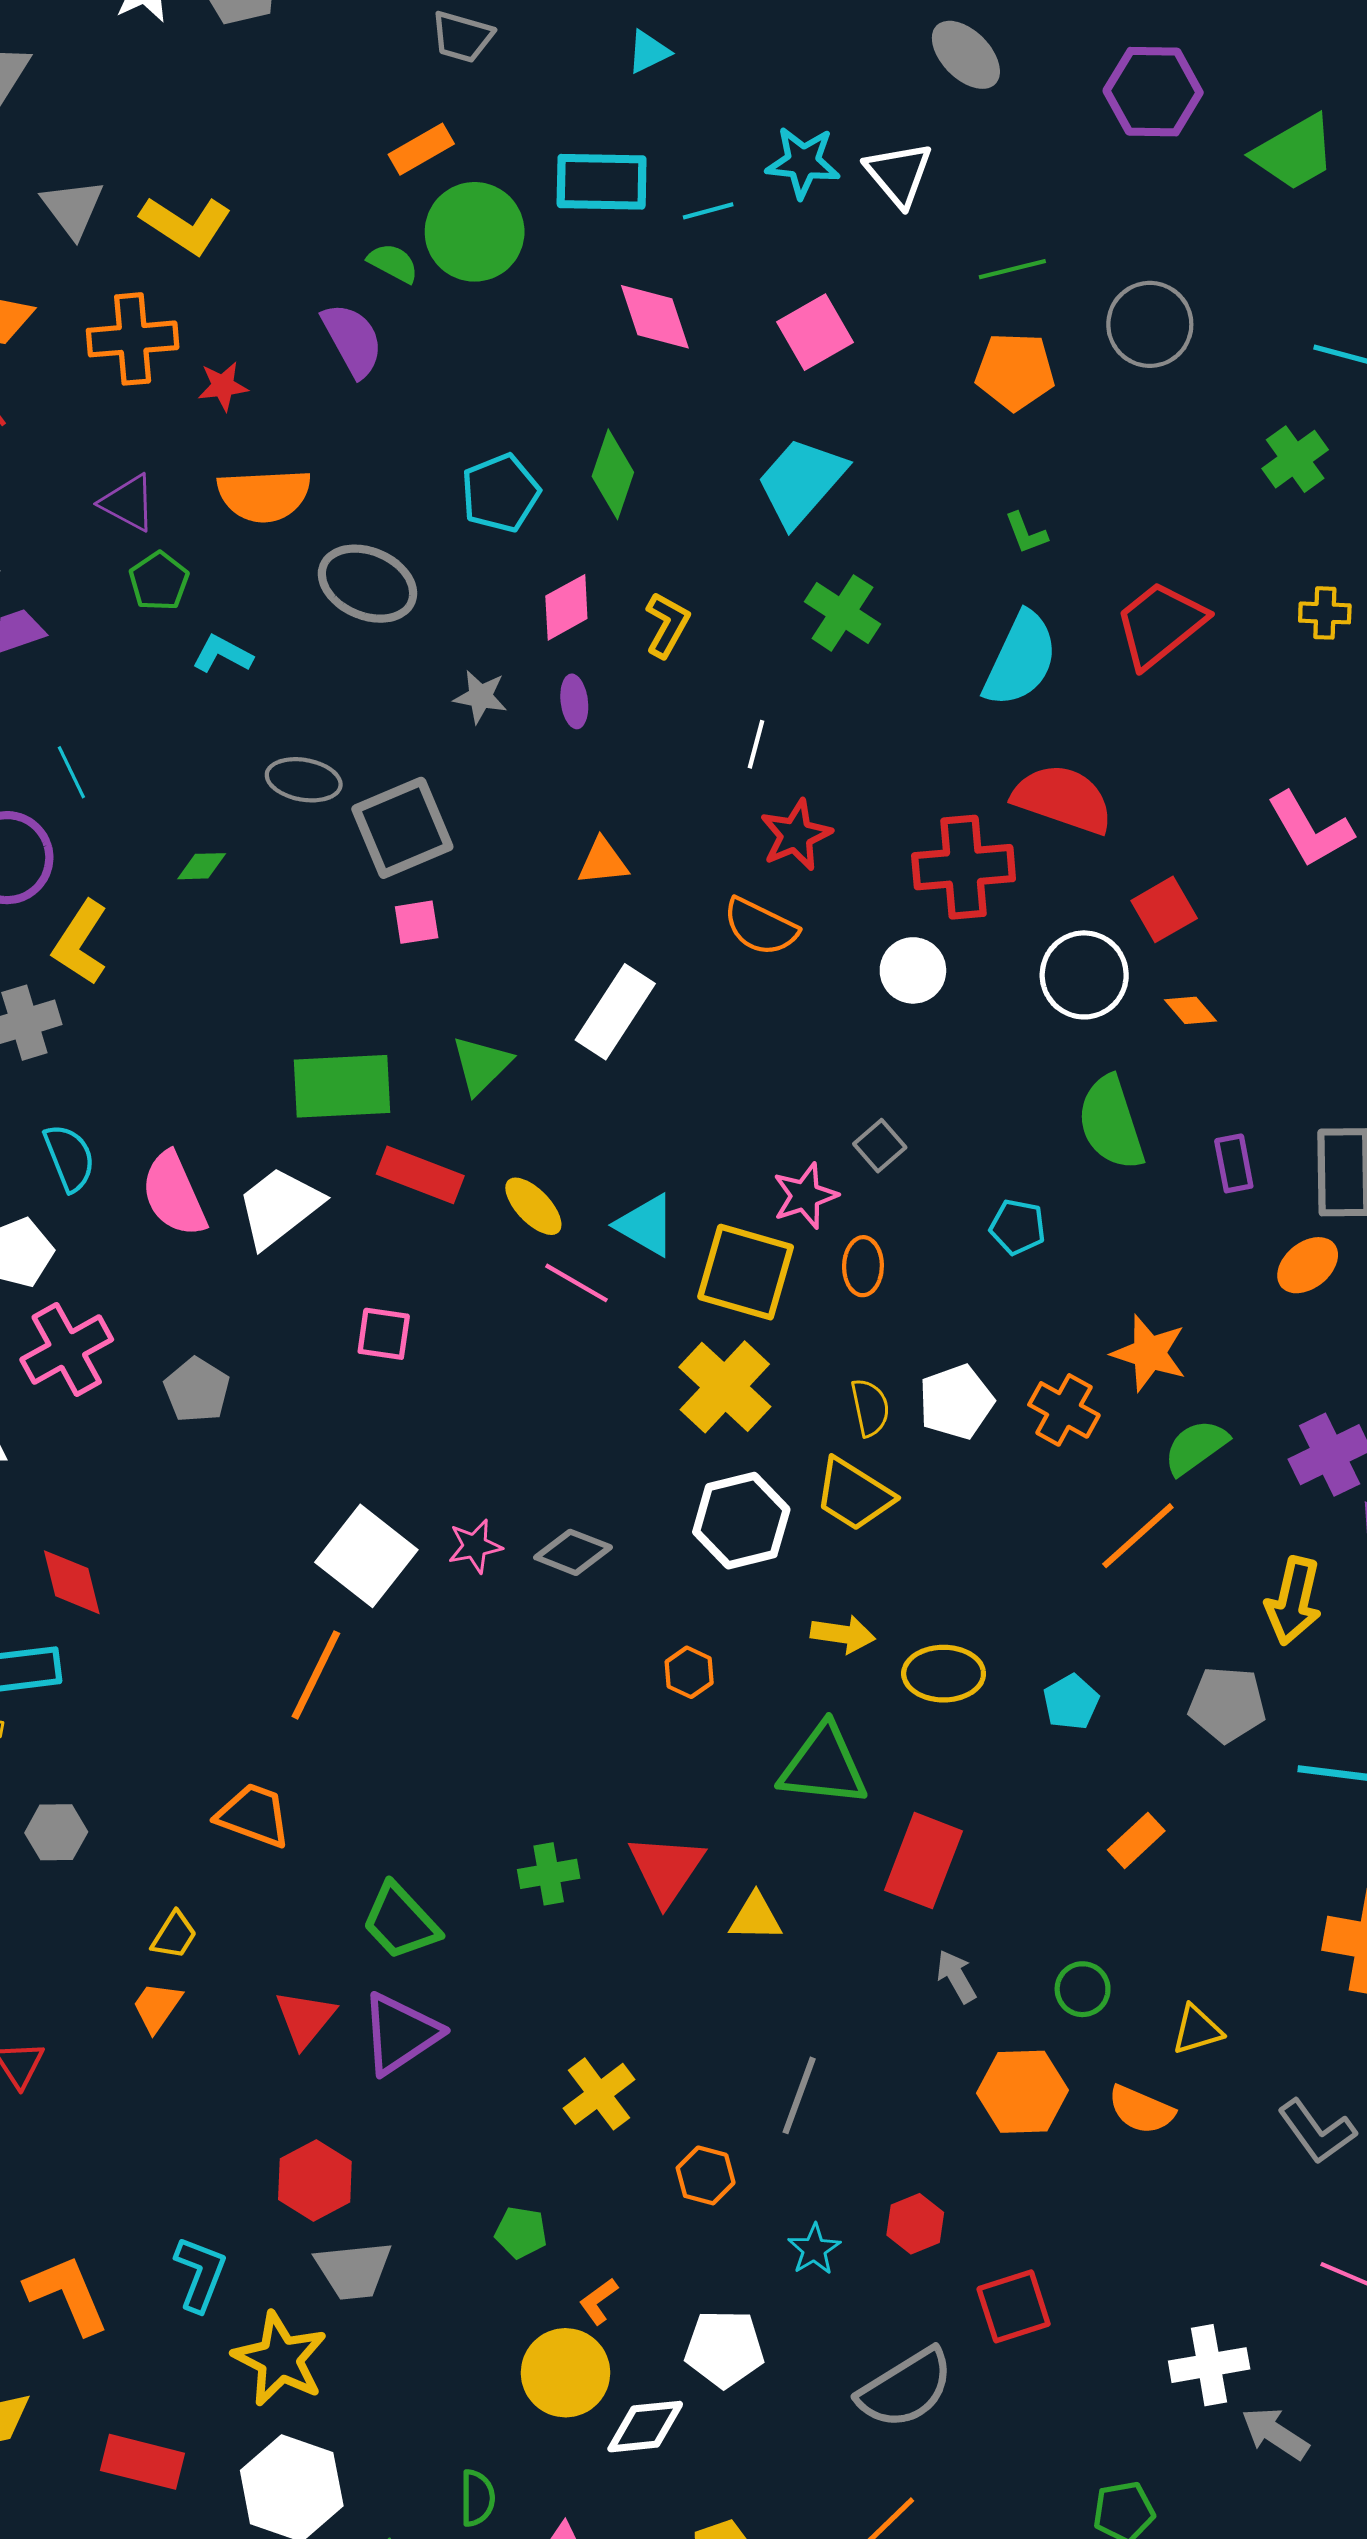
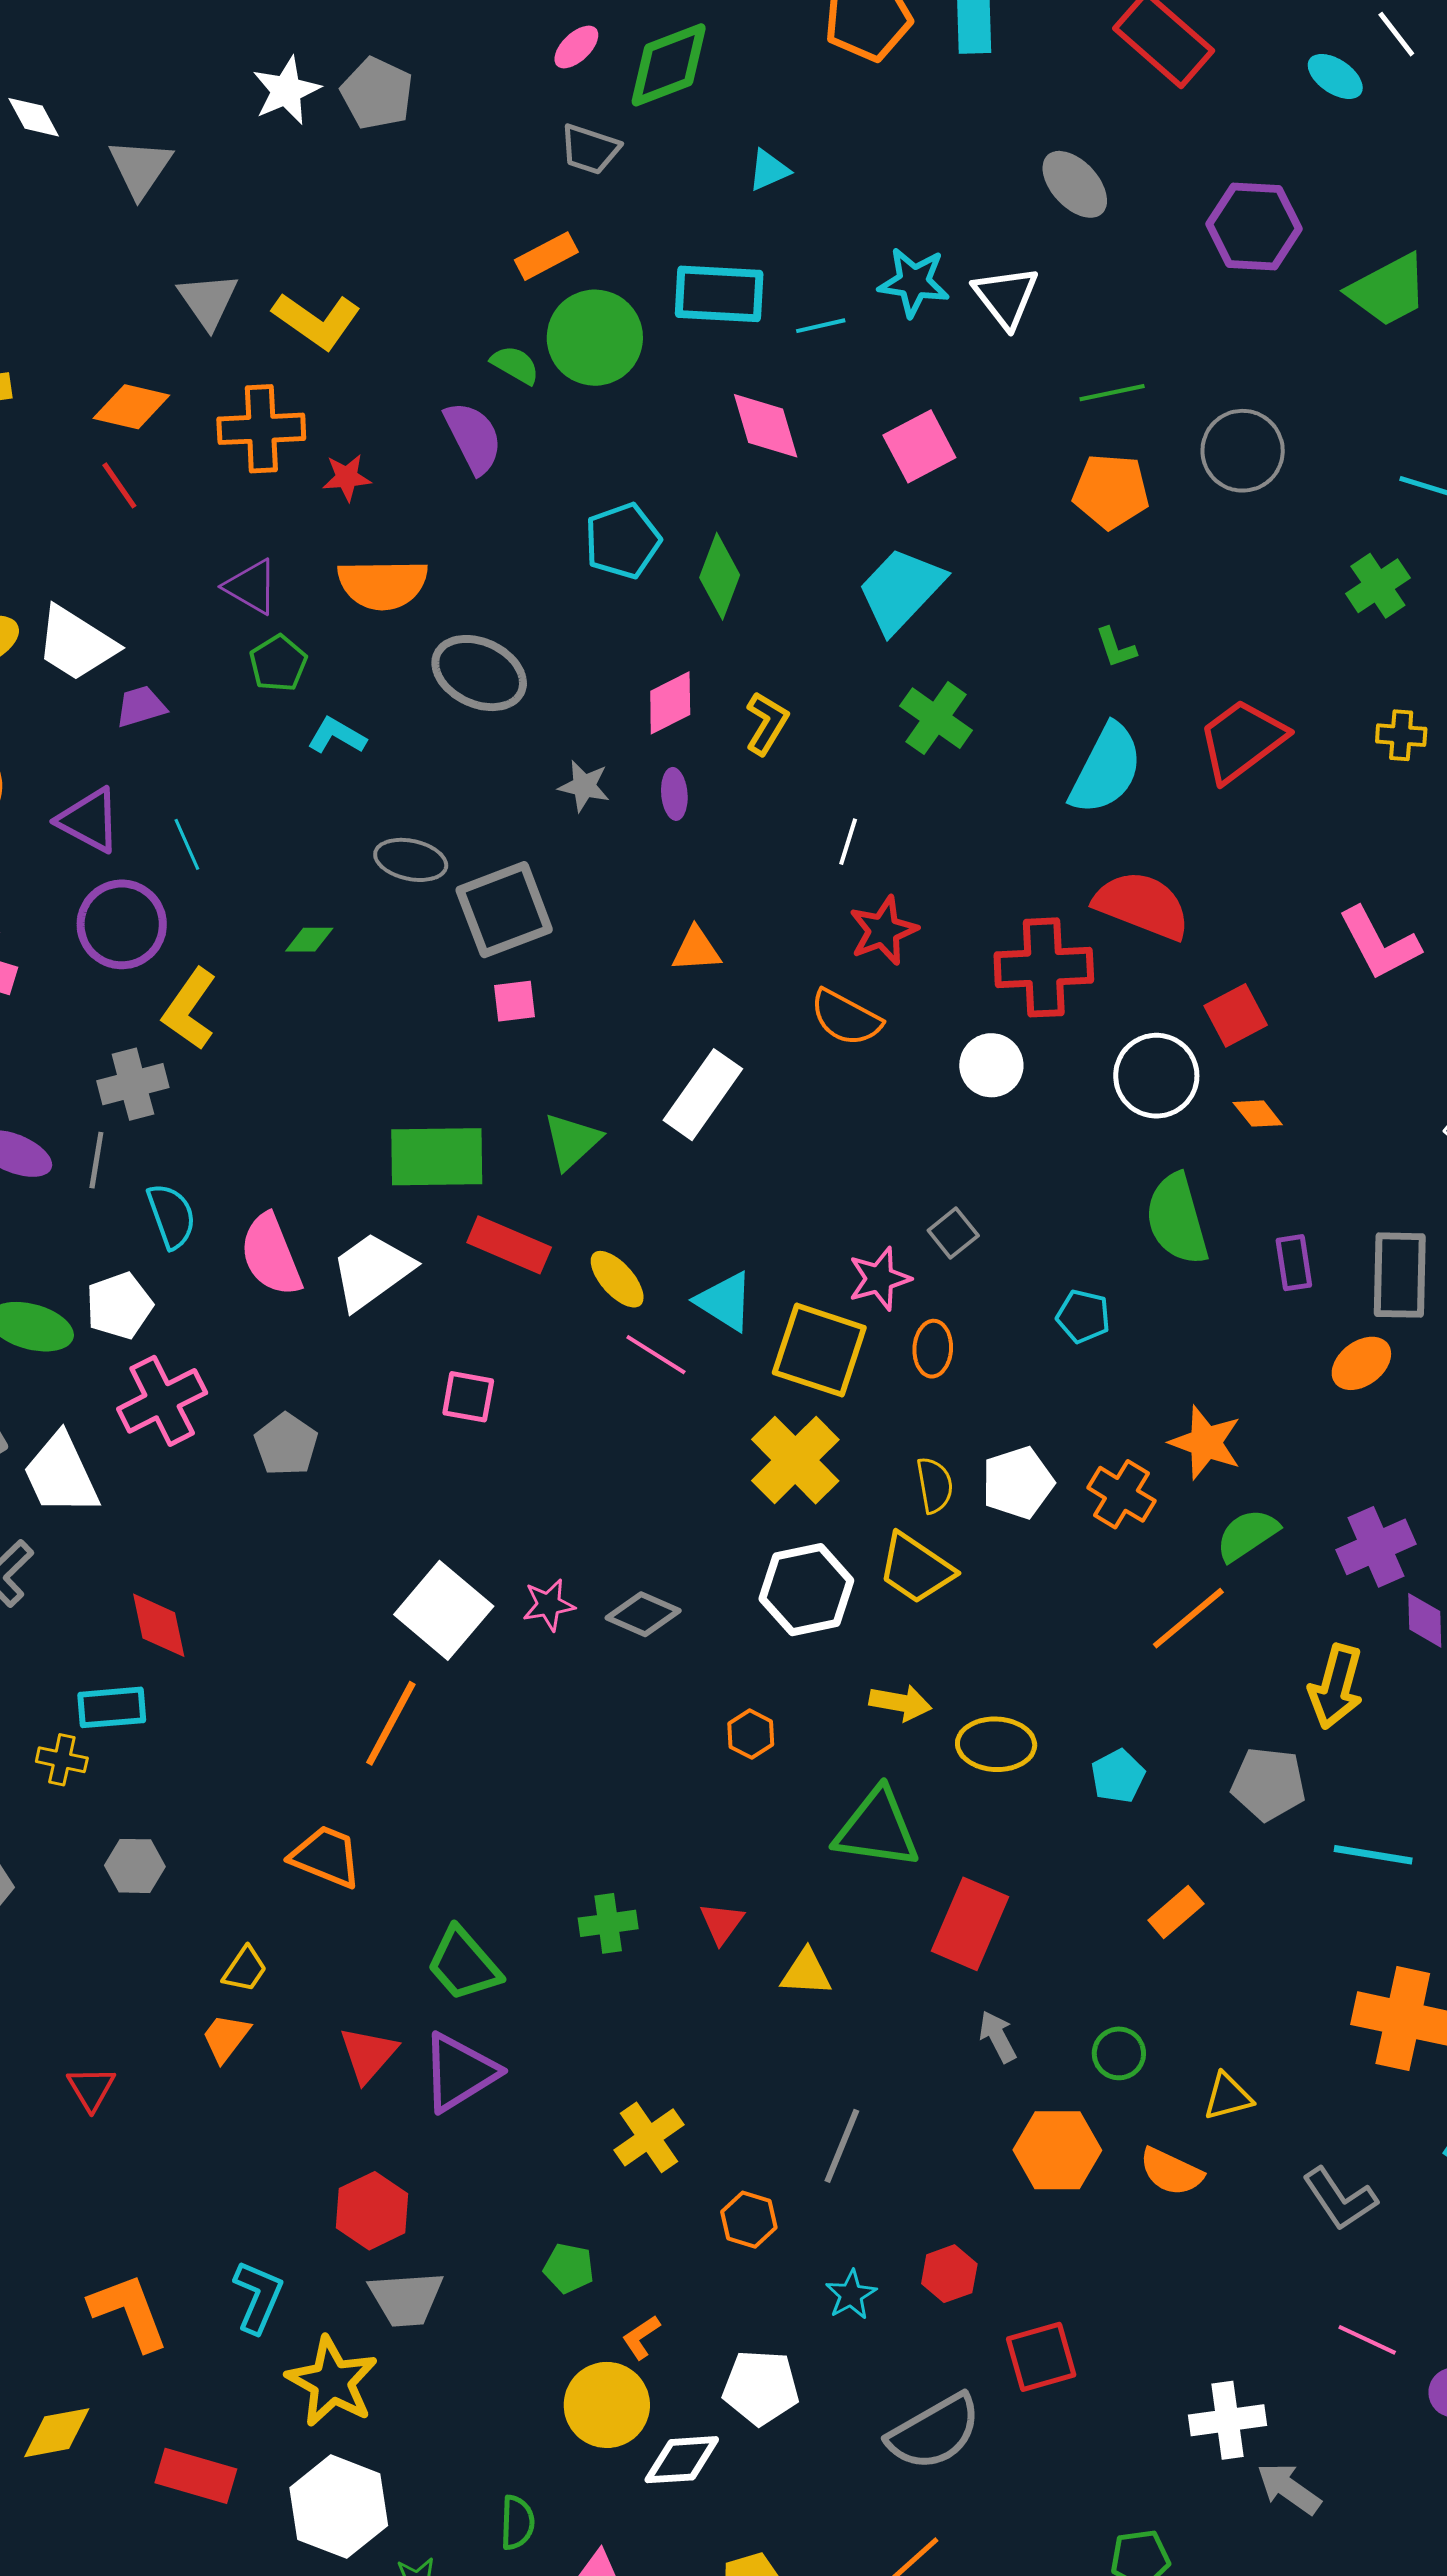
cyan pentagon: (500, 493) -> (623, 541), moved
red triangle: (666, 1869) -> (722, 1923), size x0.6

